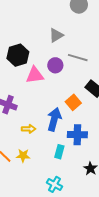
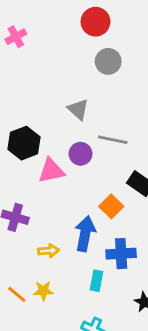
gray triangle: (56, 35) -> (78, 109), turned -42

